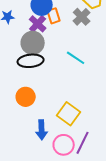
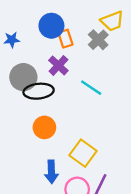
purple cross: (38, 24) -> (58, 65), moved
gray circle: (33, 43) -> (23, 77), moved
orange circle: (26, 97) -> (44, 127), moved

